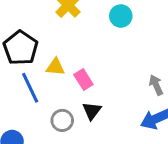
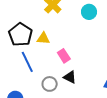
yellow triangle: (55, 67) -> (43, 38), moved
black triangle: (92, 111) -> (70, 77), turned -40

